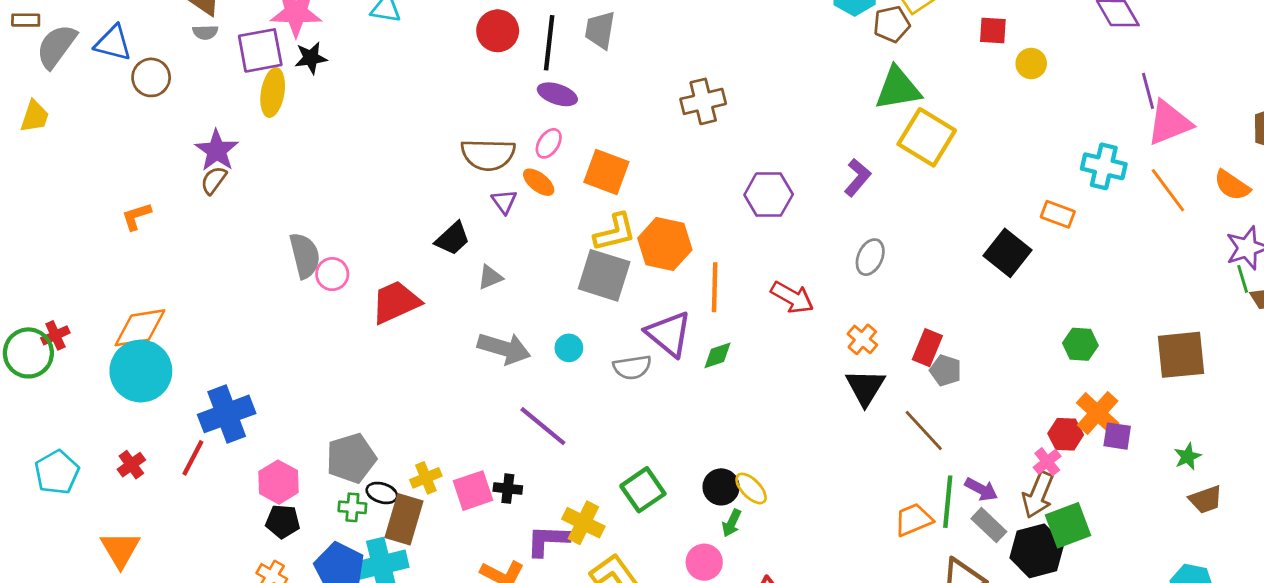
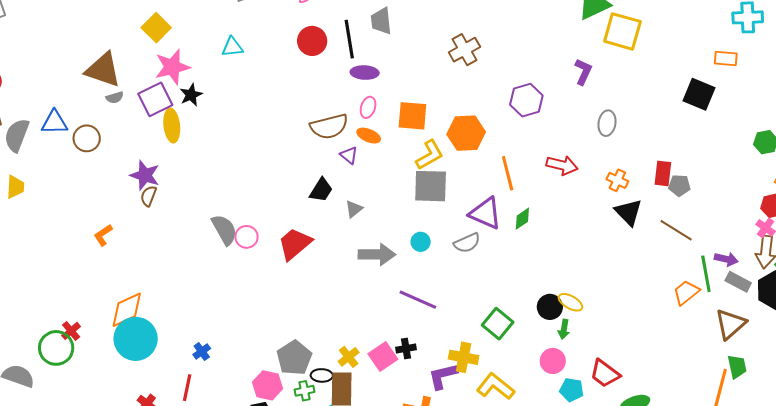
orange hexagon: (665, 244) -> (466, 133), moved
blue cross: (227, 414) -> (202, 351), size x0.5
pink hexagon: (278, 482) -> (268, 385), moved

